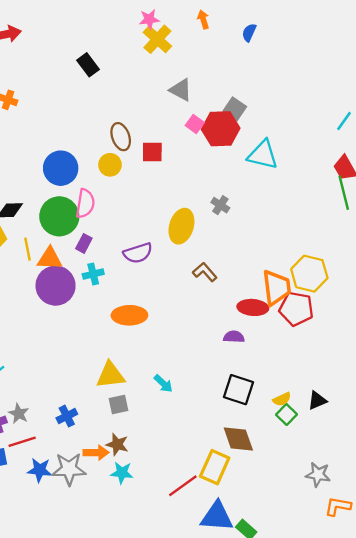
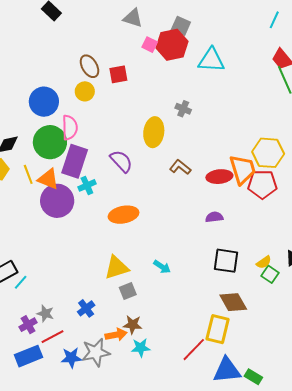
purple rectangle: (84, 243) -> (75, 161), size x2.0
purple semicircle: (138, 253) -> (121, 161), turned -105
orange triangle: (50, 259) -> (48, 179), turned 30
red ellipse: (253, 307) -> (219, 177), moved

